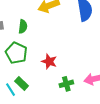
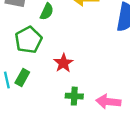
green rectangle: (22, 84) -> (22, 78), turned 56

